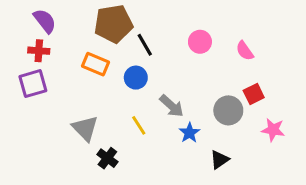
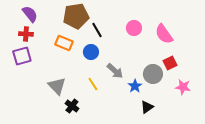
pink semicircle: (245, 51) -> (164, 34), size x1.5
blue star: (190, 133) -> (135, 86), moved

